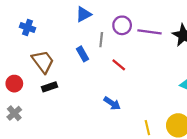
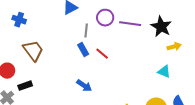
blue rectangle: (82, 54) -> (83, 50), moved
black rectangle: (49, 87) -> (25, 86), moved
blue arrow: (112, 103) -> (84, 86), moved

